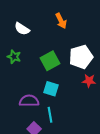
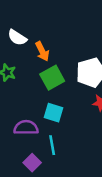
orange arrow: (61, 21) -> (42, 51), moved

